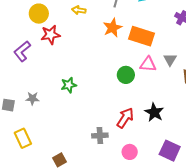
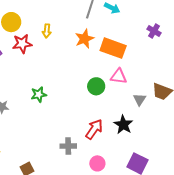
yellow arrow: (79, 10) -> (47, 31), moved, turned -96
gray triangle: (170, 60) -> (140, 99), moved

